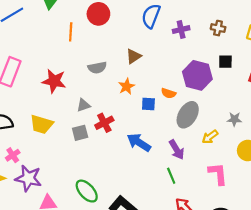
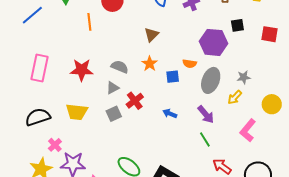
gray semicircle: (97, 68) -> (120, 67), moved, turned -138
gray star: (234, 119) -> (244, 77), moved
blue arrow: (139, 142) -> (170, 114), size x0.6
pink L-shape: (218, 174) -> (248, 130), turned -125

